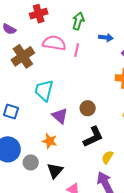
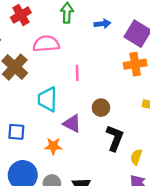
pink line: (77, 50) -> (77, 73), moved
black L-shape: (93, 137) -> (115, 138), turned -30
orange star: (50, 141) -> (53, 146), moved

